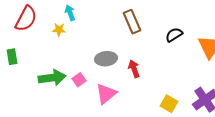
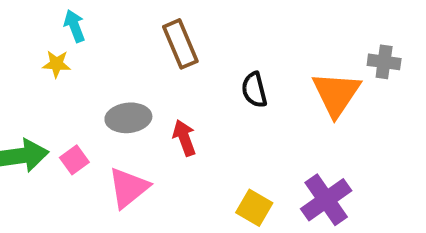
cyan arrow: (70, 13) -> (74, 26), moved
yellow star: (59, 30) -> (56, 64), moved
black semicircle: (174, 35) -> (254, 90), moved, turned -72

